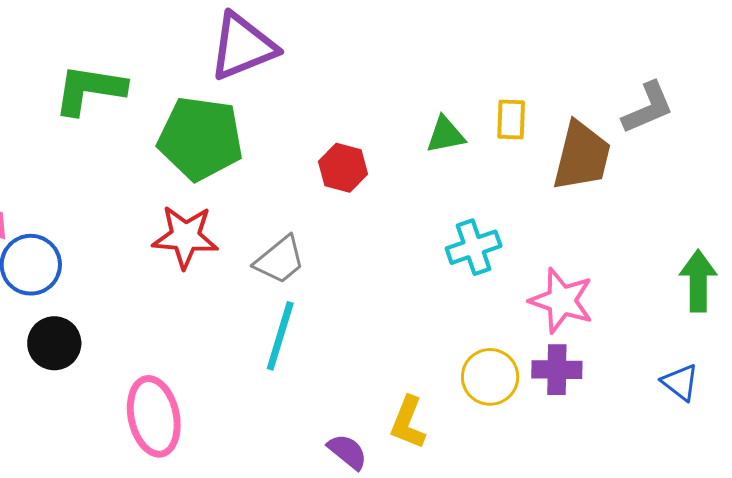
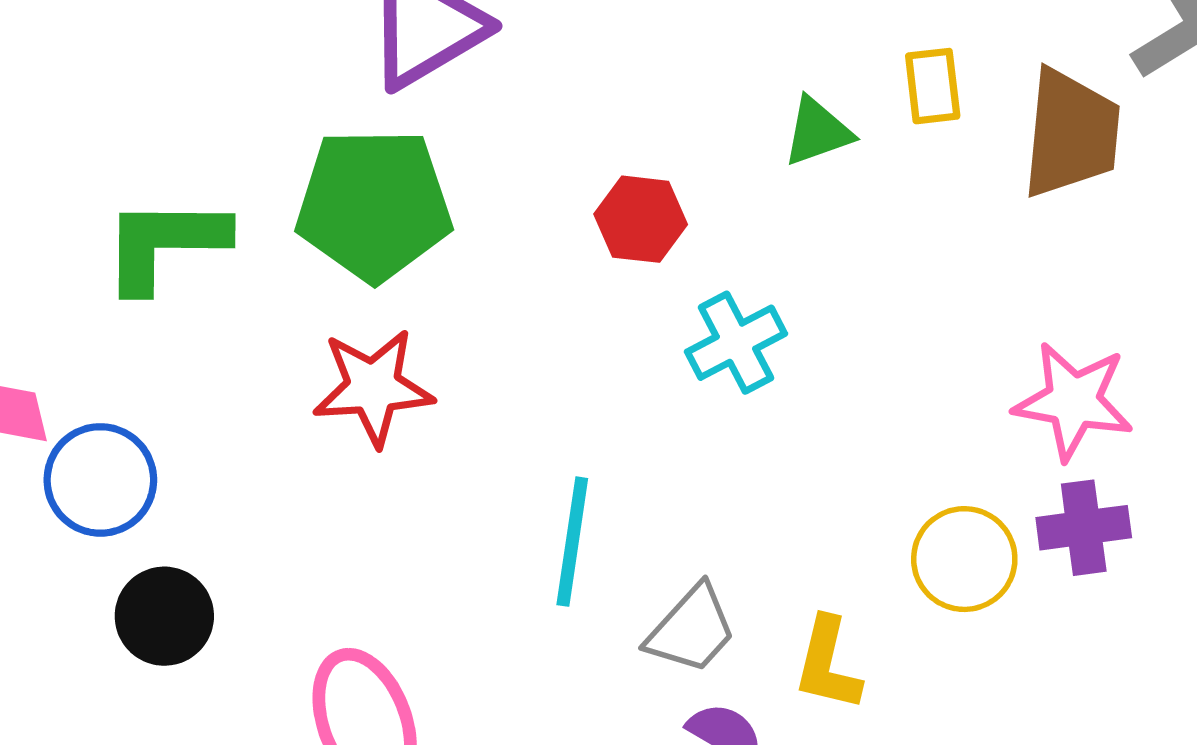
green L-shape: (89, 90) -> (165, 244), moved
cyan cross: (474, 247) -> (736, 343), moved
gray trapezoid: (280, 260) -> (691, 629), moved

